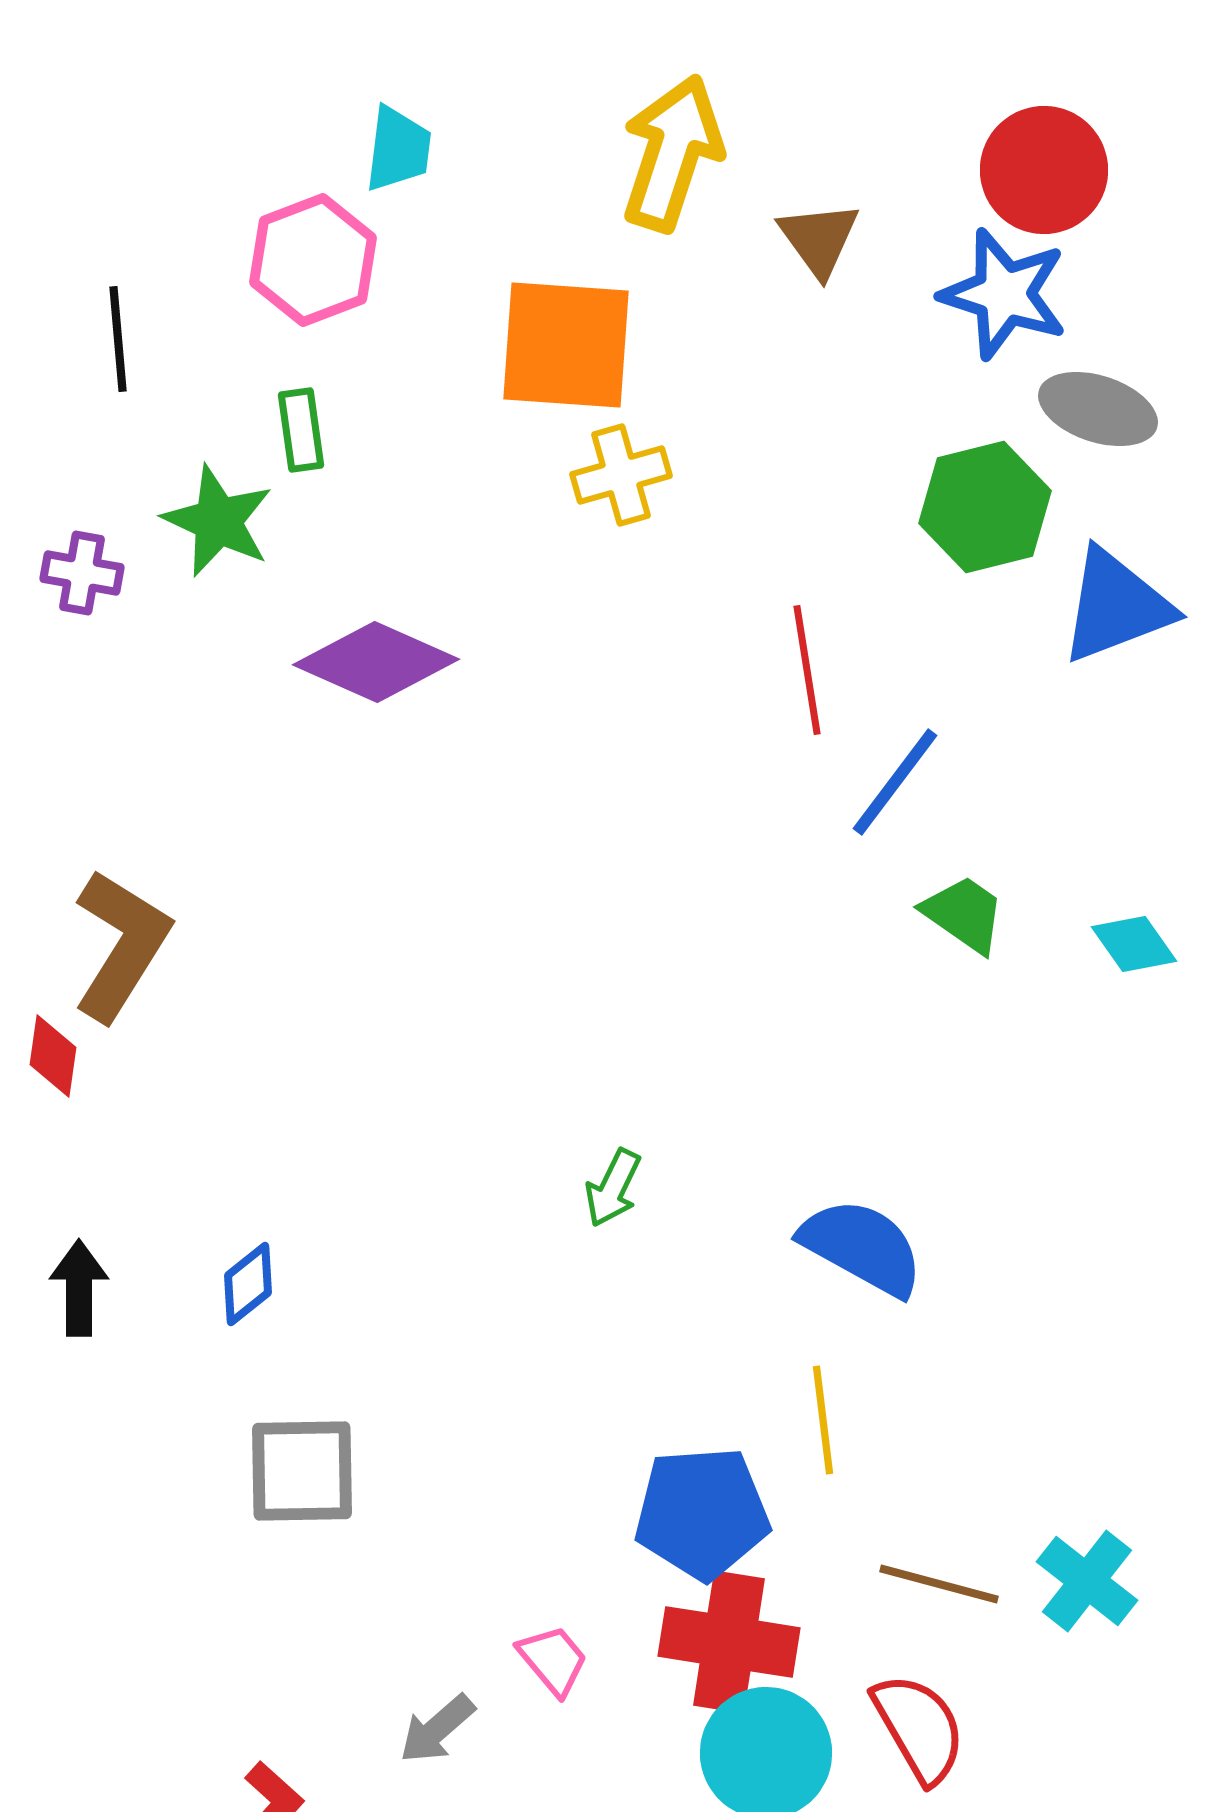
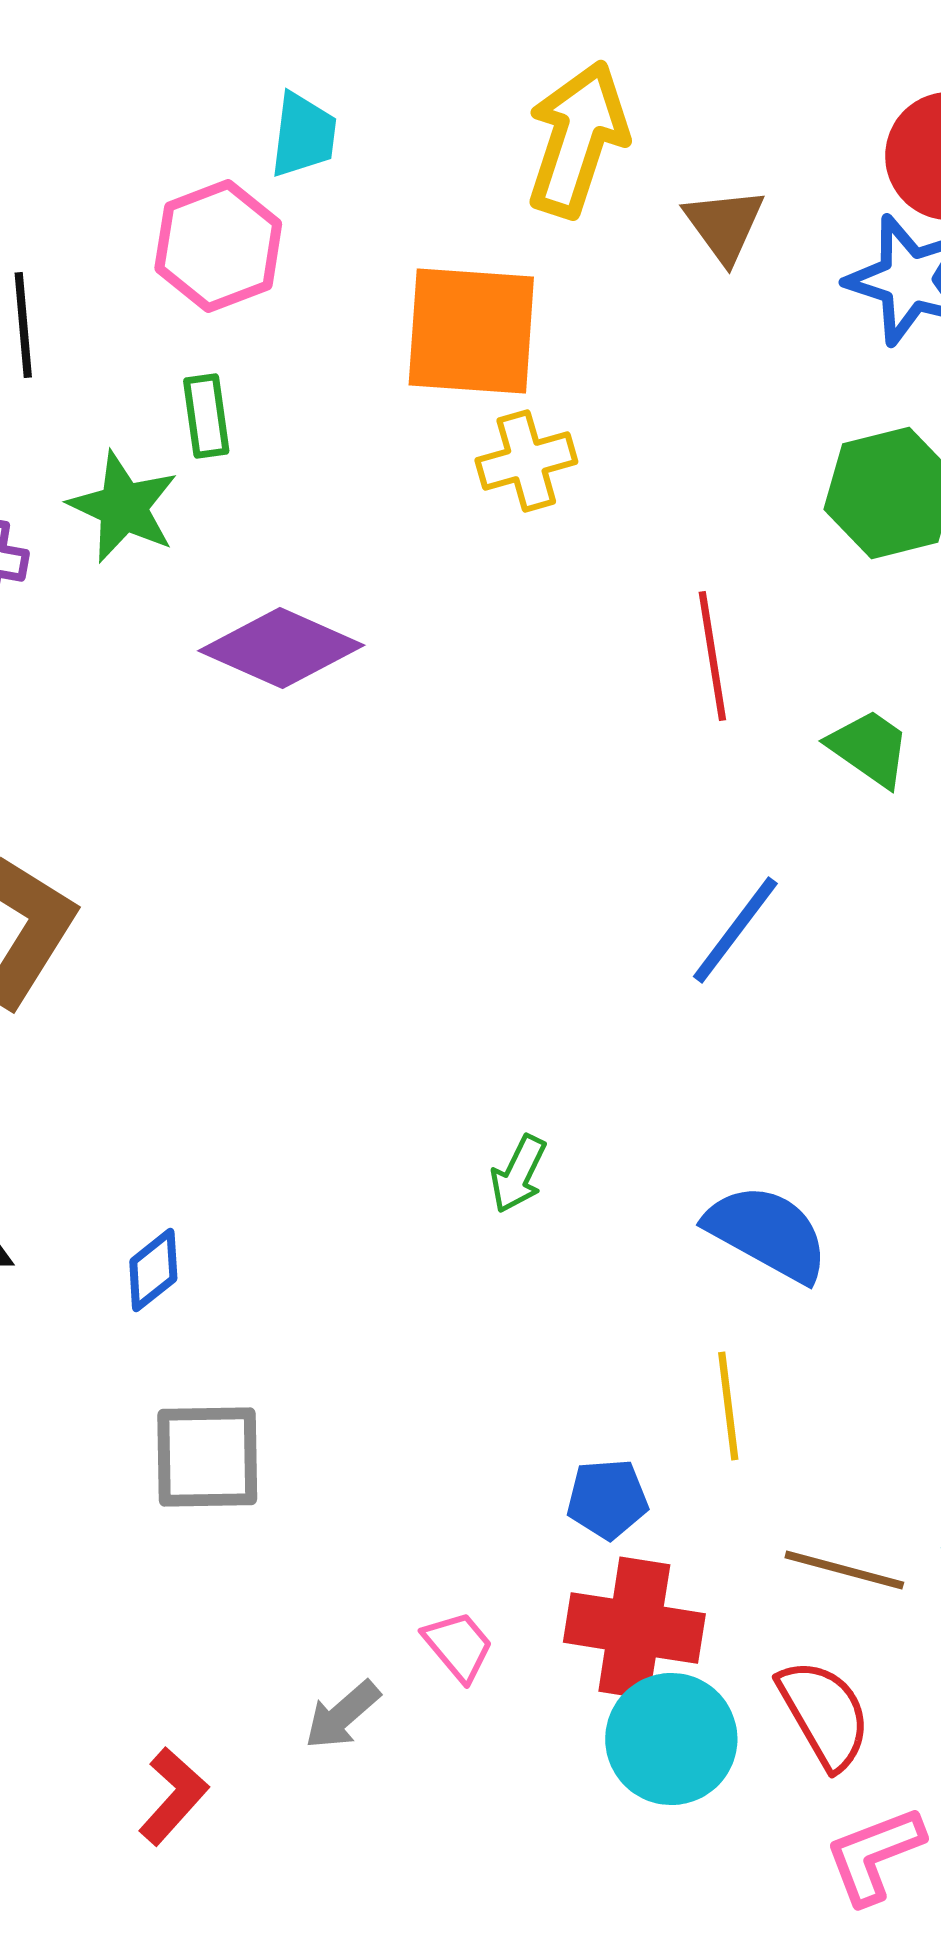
blue line: (895, 782) -> (735, 930), moved
green trapezoid: (964, 914) -> (869, 748), moved
blue pentagon: (702, 1513) -> (607, 1499), size x0.6

